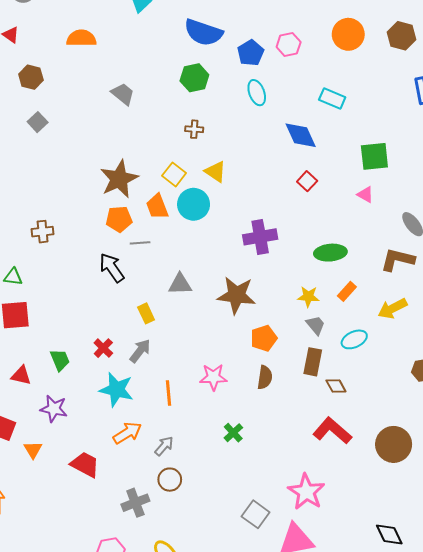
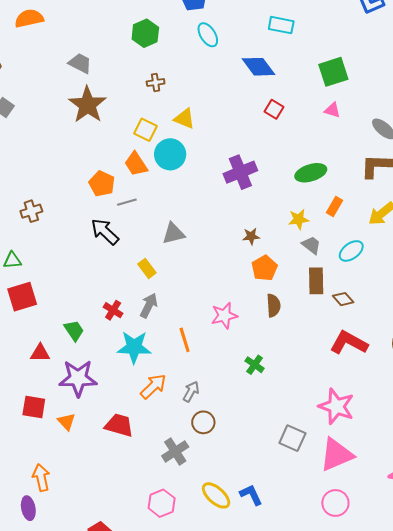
brown star: (119, 179) -> (87, 105), moved
orange pentagon: (119, 219) -> (102, 184), turned -30
brown star: (236, 295) -> (251, 236), moved, size x0.5
purple star: (54, 409) -> (78, 378), size x1.4

